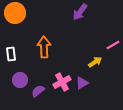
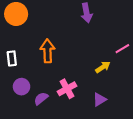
purple arrow: (80, 12) -> (87, 13), turned -48
purple triangle: (82, 83) -> (100, 100), moved

